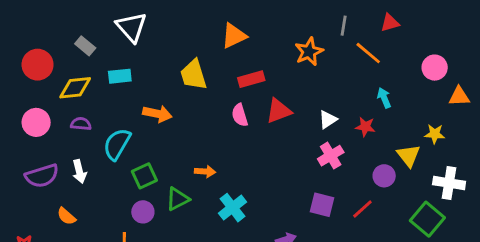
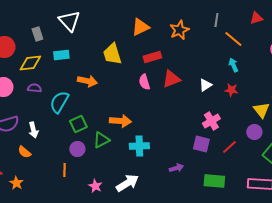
red triangle: (390, 23) -> (256, 18), moved
gray rectangle: (85, 46) -> (37, 34), turned 32
orange star: (309, 52) -> (179, 30), moved
cyan arrow: (384, 98) -> (233, 65), moved
pink cross: (331, 156) -> (211, 121), moved
white arrow: (79, 171) -> (33, 130), moved
orange arrow: (205, 171) -> (120, 121), size x1.5
purple circle: (384, 176) -> (254, 132), moved
cyan cross: (232, 208) -> (139, 146), turned 36

